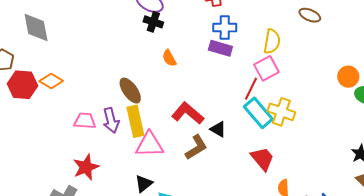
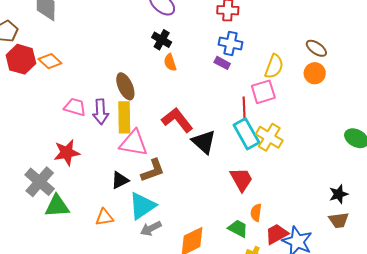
black cross: (153, 22) -> (162, 40), moved
purple rectangle: (220, 48) -> (222, 63), size x0.7
orange circle: (348, 77) -> (315, 73), moved
red line: (251, 89) -> (244, 109), turned -40
black triangle: (218, 129) -> (204, 142), size x1.5
brown L-shape: (196, 147) -> (153, 170), moved

